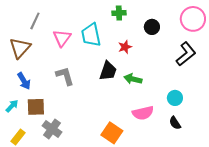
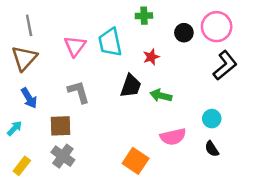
pink circle: (193, 19) -> (217, 27), moved
gray line: (35, 21) -> (29, 25), moved, turned -36
brown square: (36, 107) -> (60, 126), moved

